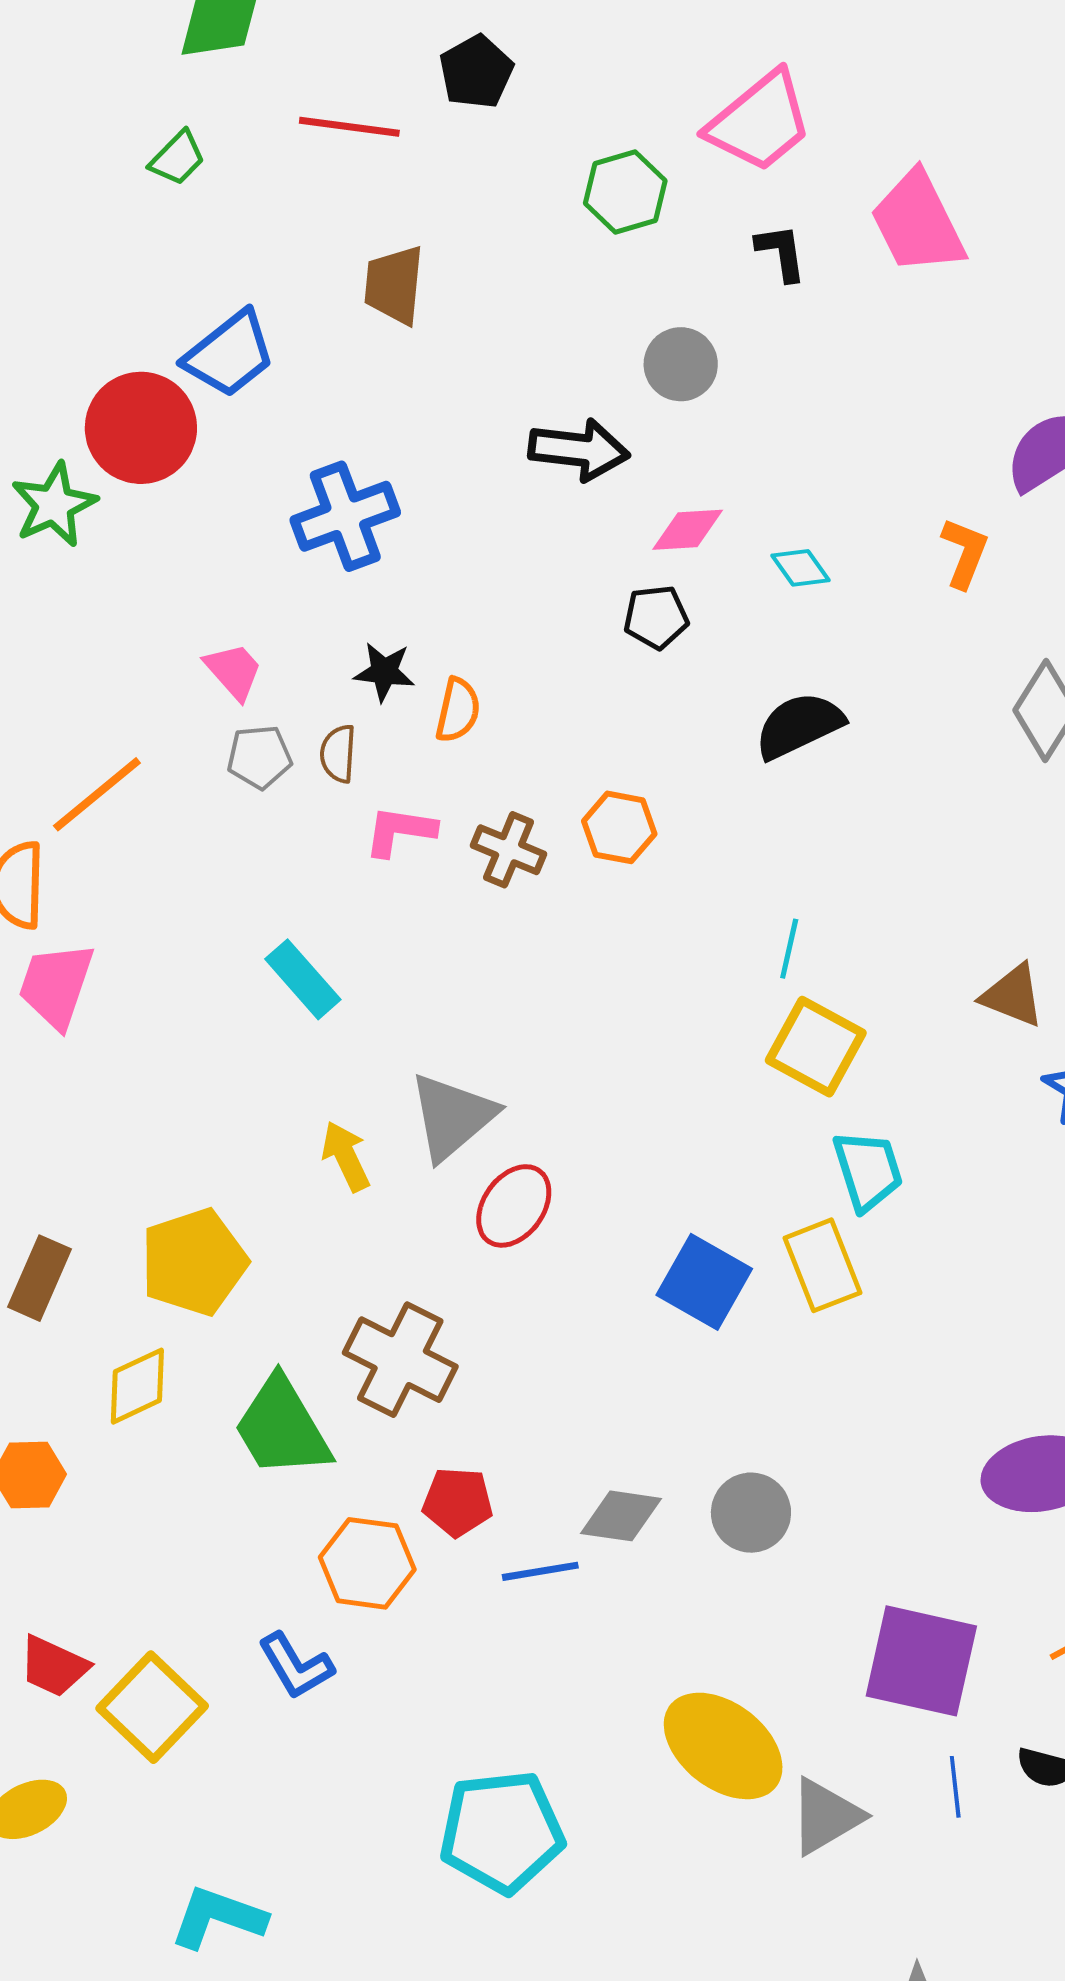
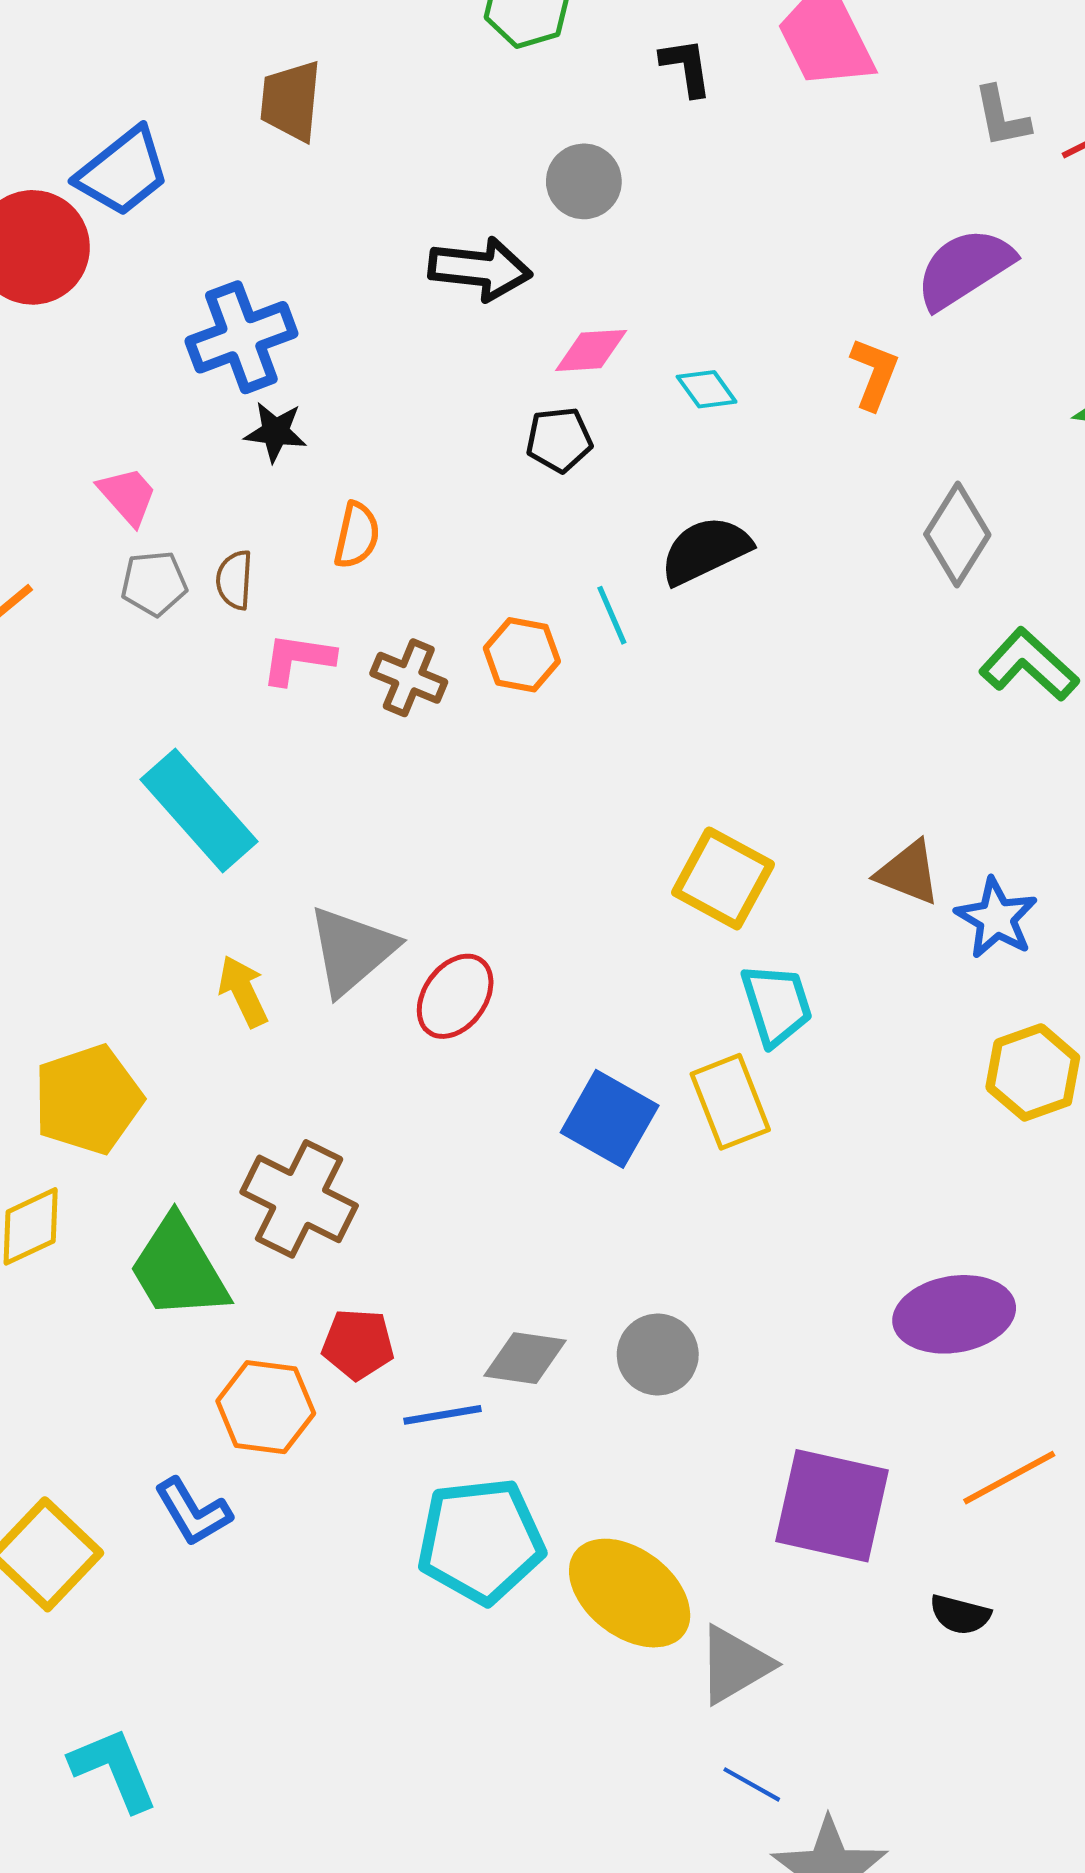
black star: (384, 672) -> (275, 432), moved
cyan line: (789, 949) -> (612, 615), moved, turned -36
cyan rectangle: (303, 979) -> (199, 810), size x1.5
brown triangle: (1013, 996) -> (908, 873), moved
red ellipse: (514, 1206) -> (455, 996), moved
blue line: (955, 1787) -> (752, 1784), moved, turned -54
cyan pentagon: (502, 1832) -> (481, 1541), moved
cyan L-shape: (218, 1917) -> (114, 1769), turned 48

